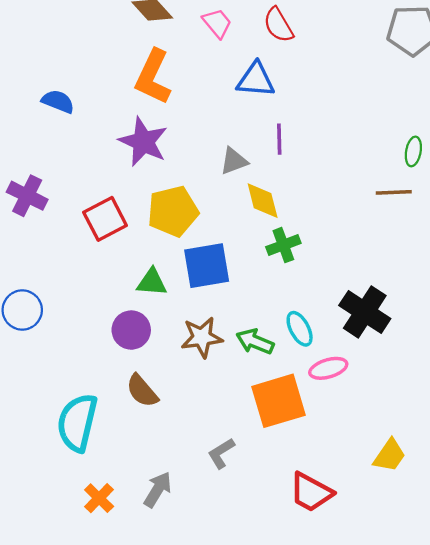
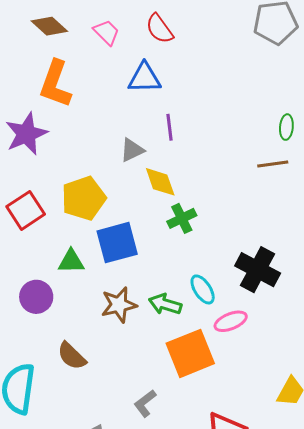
purple star: (143, 142) -> (26, 134), moved, turned 30
purple circle: (131, 330) -> (36, 297), moved

